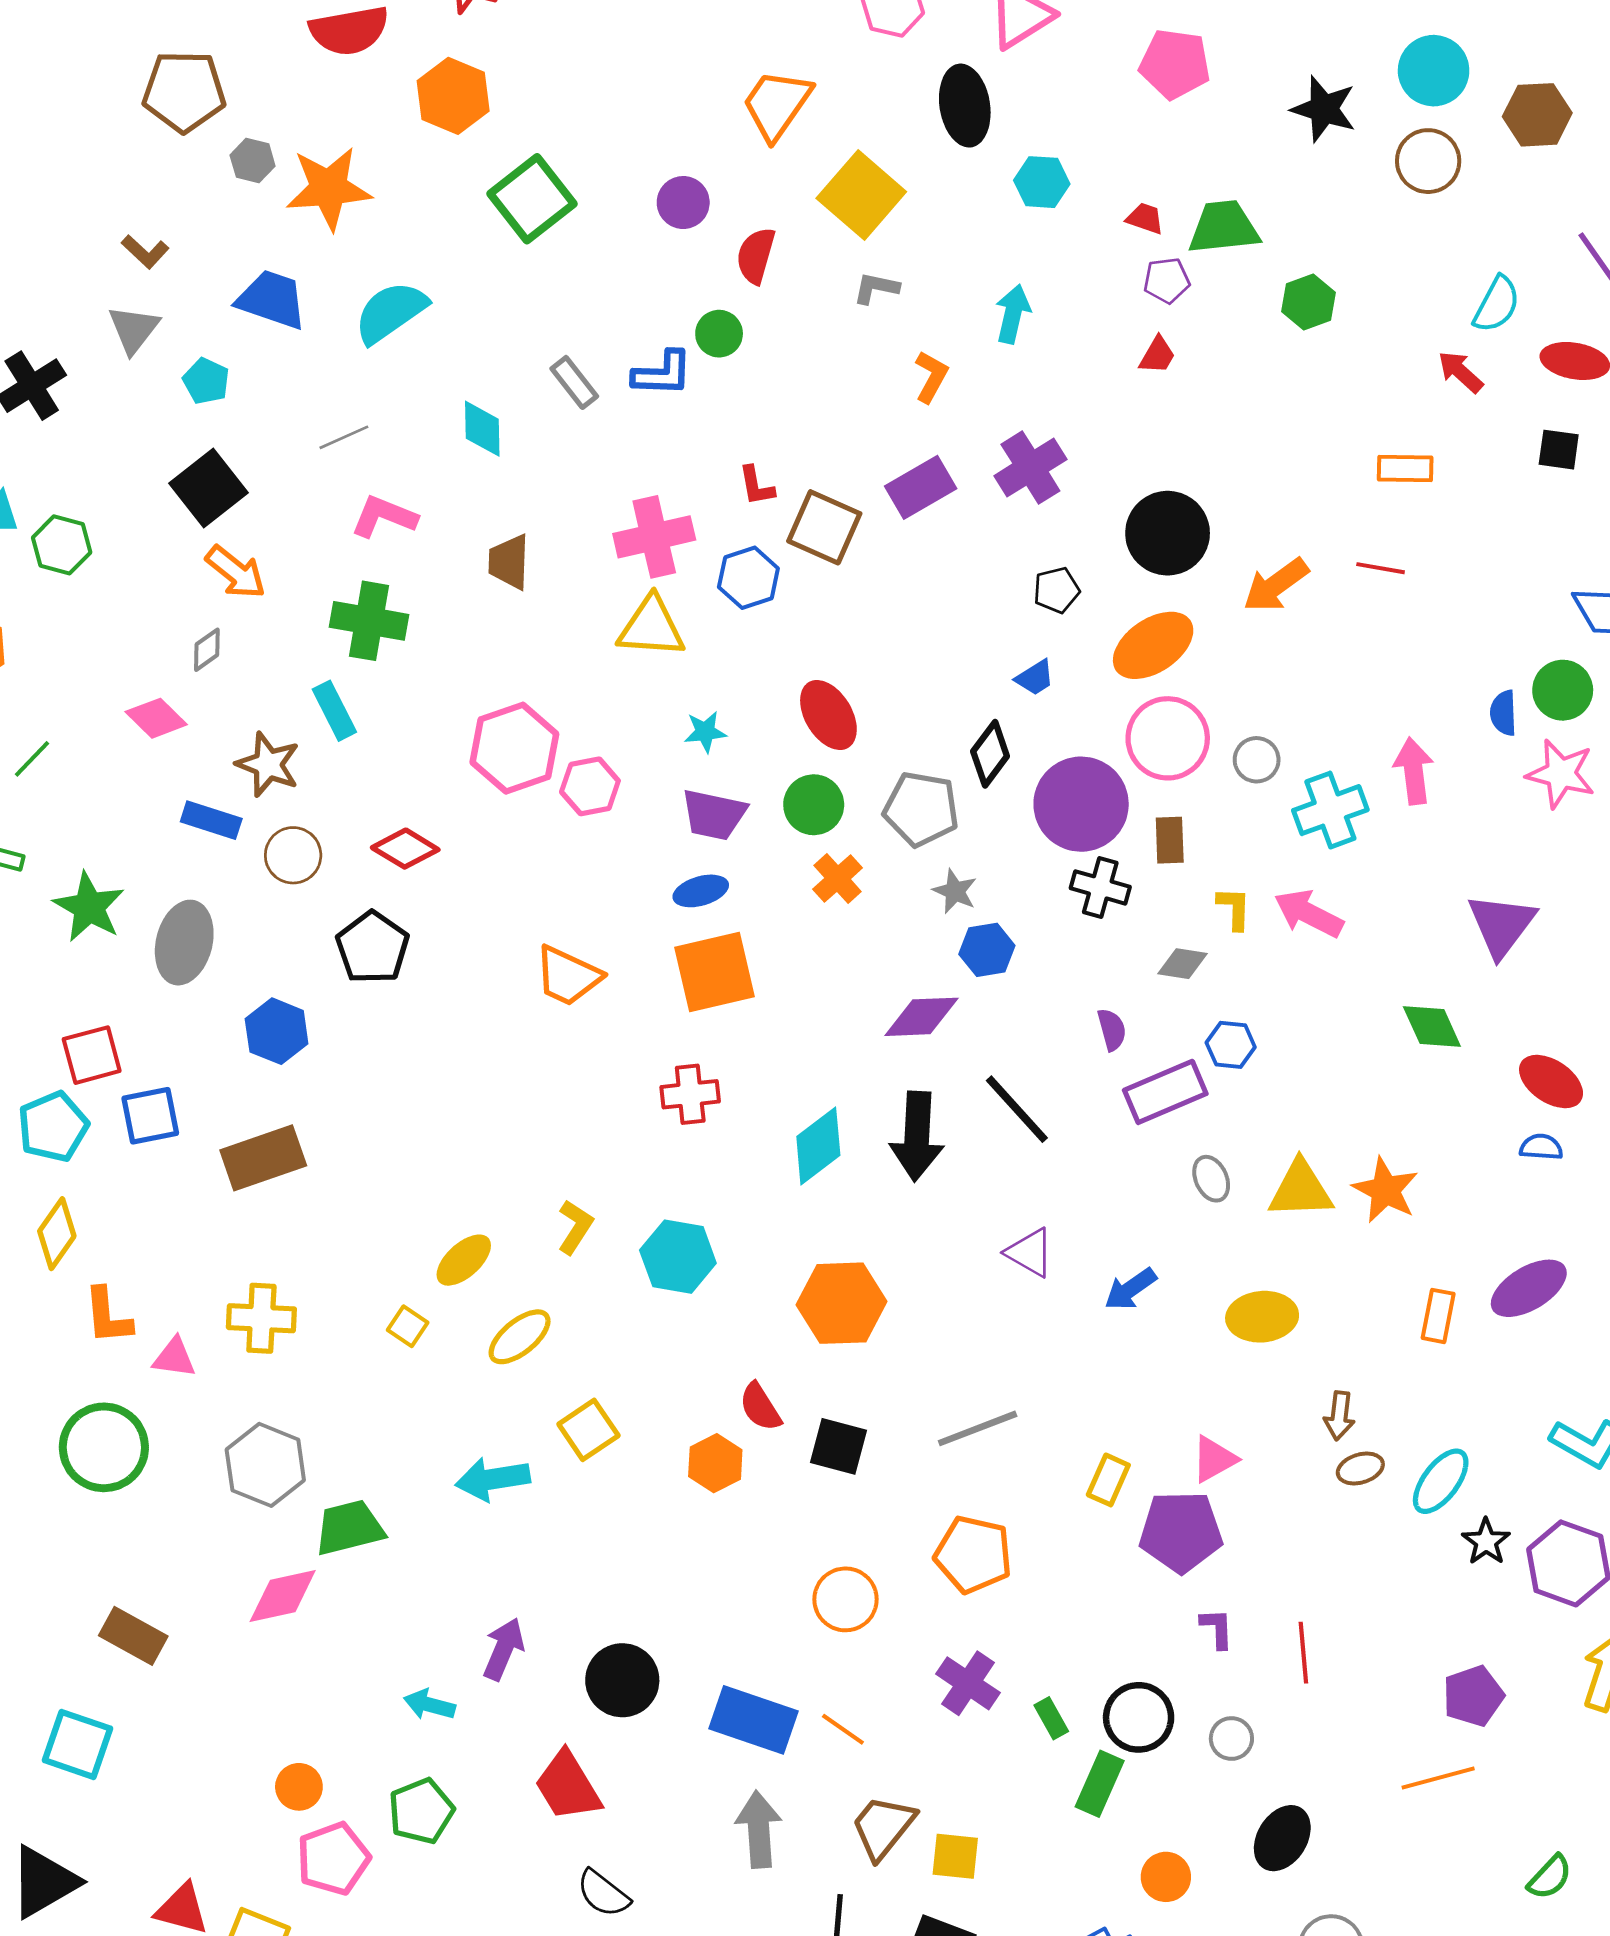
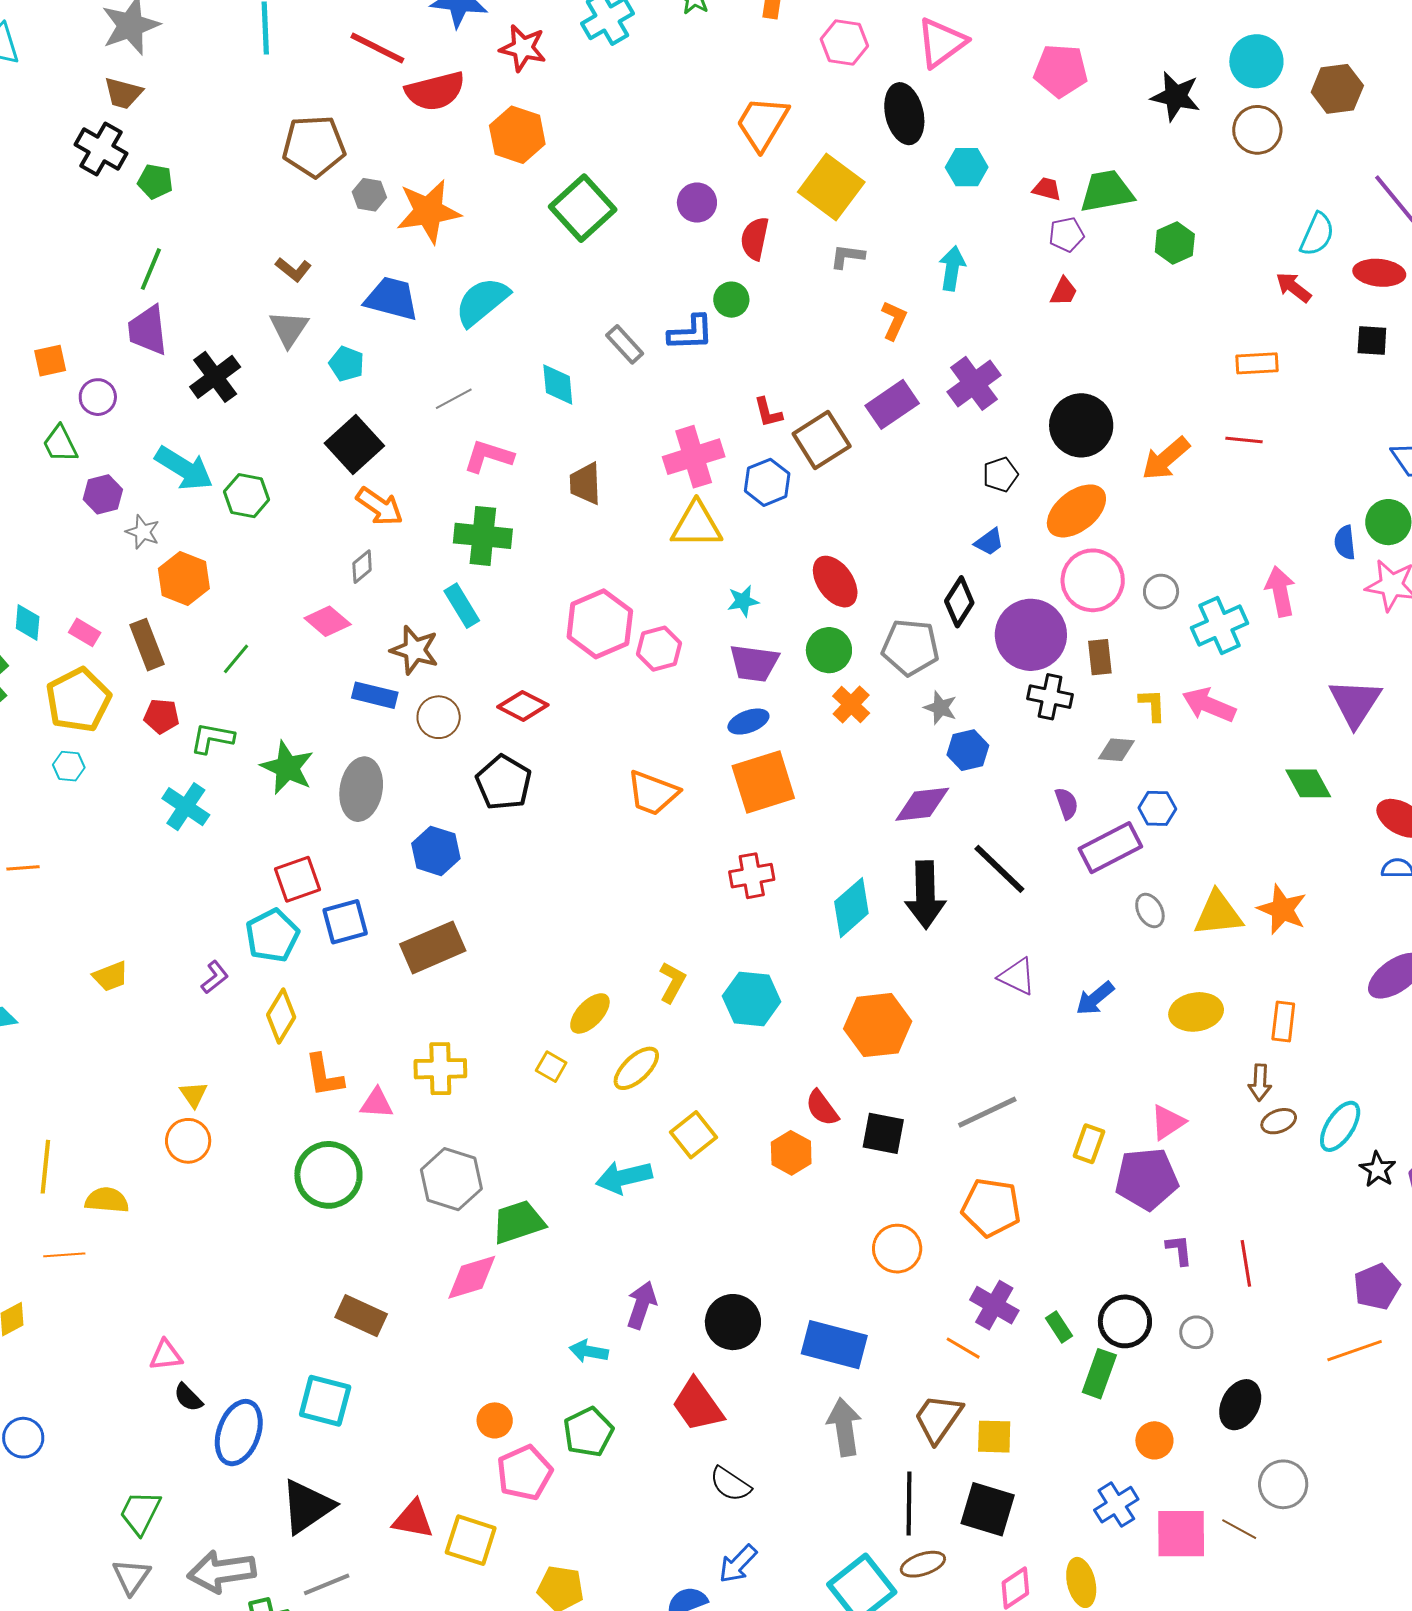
brown square: (824, 527) -> (822, 440), turned 38
orange rectangle: (1438, 1316) -> (1283, 1021), moved
orange line: (843, 1729) -> (963, 1348), moved

